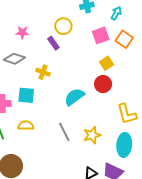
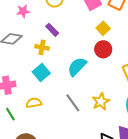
pink star: (22, 32) -> (23, 11), moved
purple rectangle: (53, 43) -> (52, 30), moved
cyan square: (26, 95) -> (41, 72), moved, turned -36

